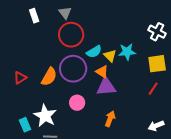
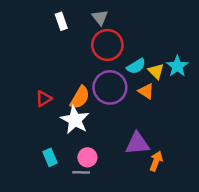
cyan star: (127, 52) -> (177, 66), turned -30
purple triangle: (106, 87) -> (137, 144), moved
pink circle: (77, 103) -> (87, 157), moved
white star: (45, 116) -> (75, 120), moved
orange arrow: (110, 119) -> (156, 161), moved

